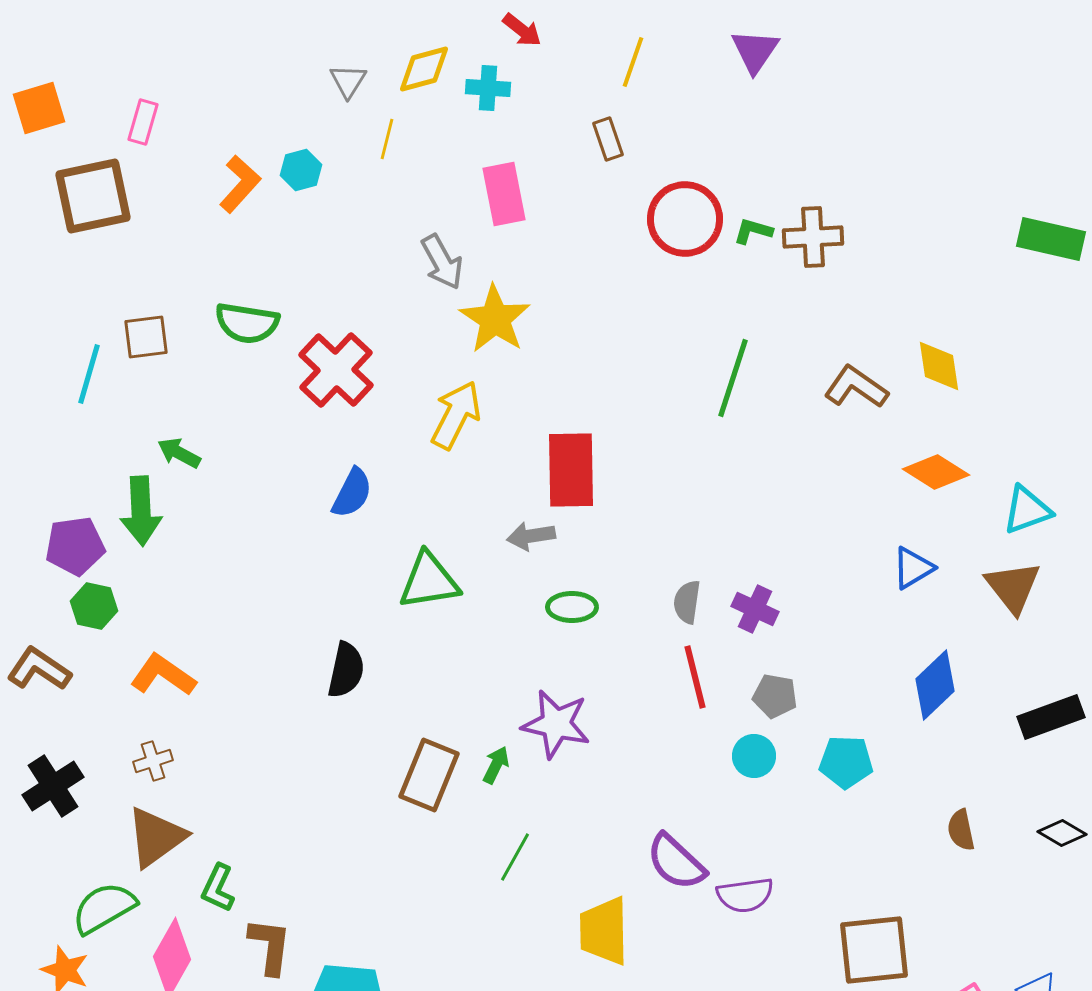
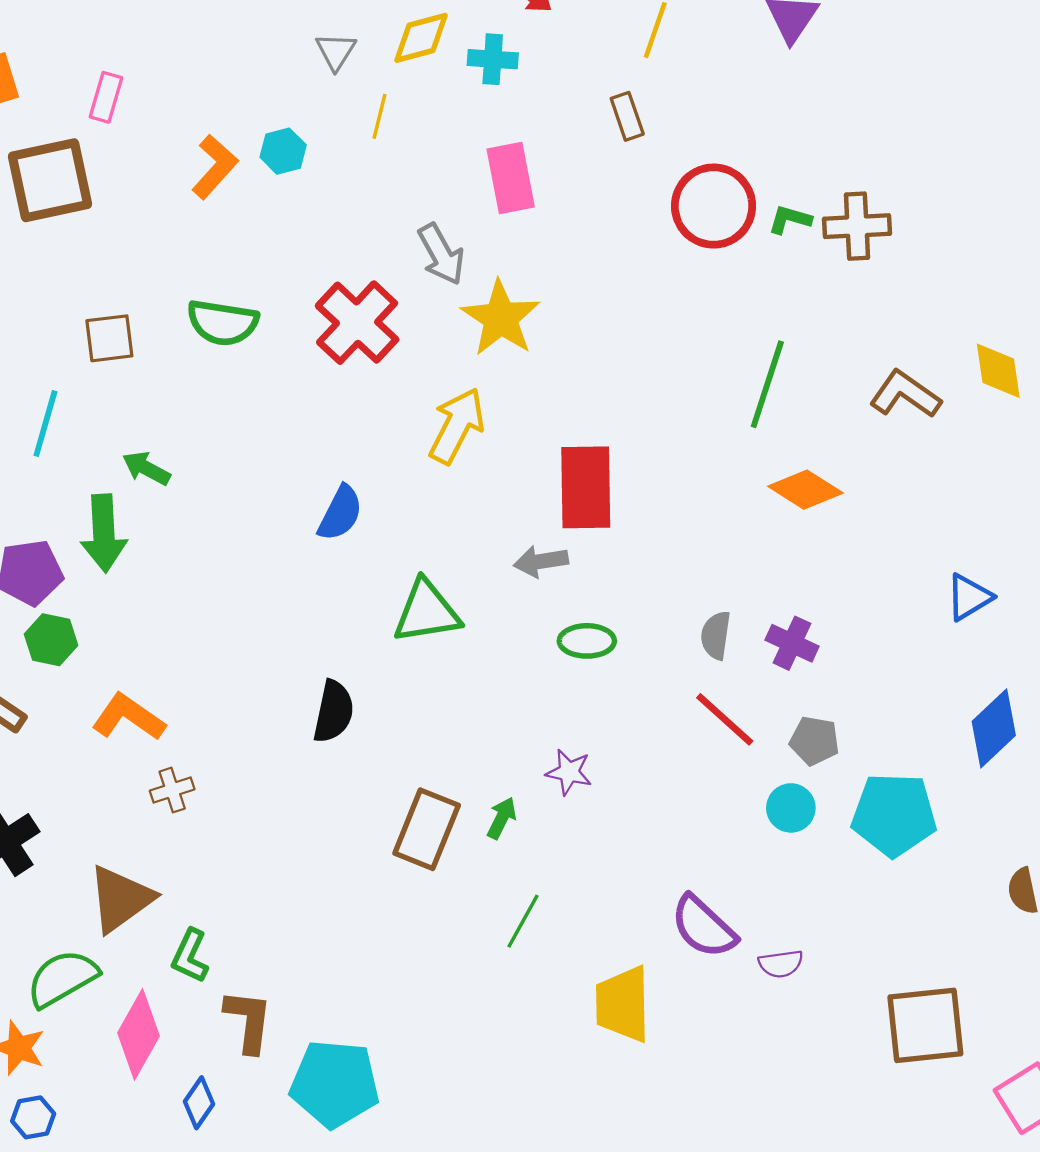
red cross: (336, 370) -> (357, 323), moved
cyan line: (89, 374) -> (45, 423), moved
orange diamond: (936, 472) -> (805, 490), moved
red line: (695, 677) -> (725, 719), turned -34
purple star: (556, 724) -> (569, 772), size x0.6
brown cross: (153, 761) -> (172, 790), moved
cyan pentagon: (846, 762) -> (894, 815), size x1.4
purple semicircle: (745, 895) -> (781, 964), size x0.7

